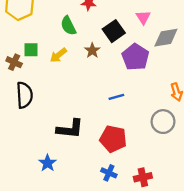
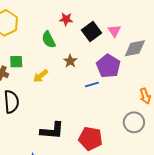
black square: (114, 31) -> (91, 31), moved
yellow arrow: (58, 55) -> (41, 76), moved
blue line: (116, 97) -> (92, 84), moved

